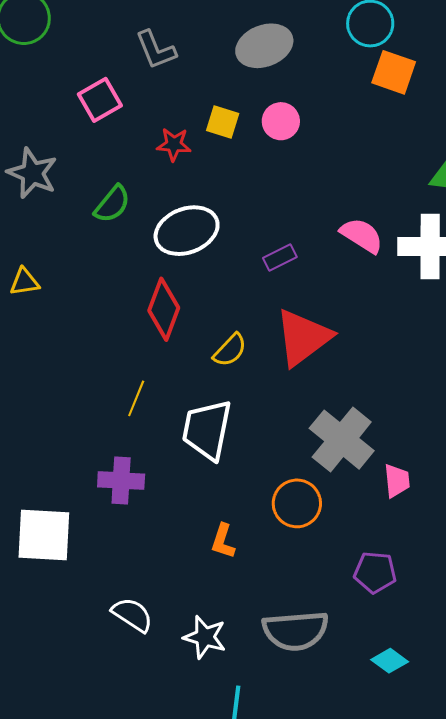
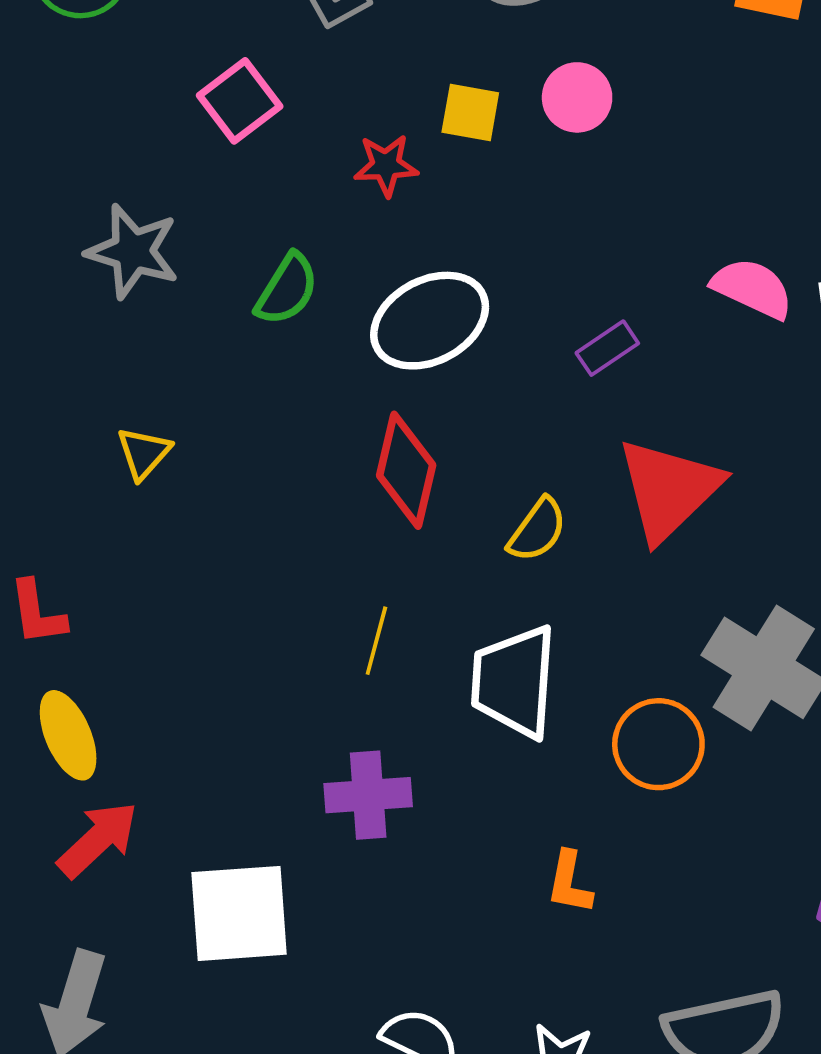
yellow triangle: (24, 282) -> (144, 453), turned -32
orange circle: (297, 503) -> (658, 744), moved

